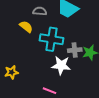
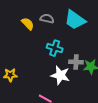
yellow semicircle: (26, 27) -> (28, 24), moved
cyan cross: (52, 39) -> (55, 48), size x0.7

